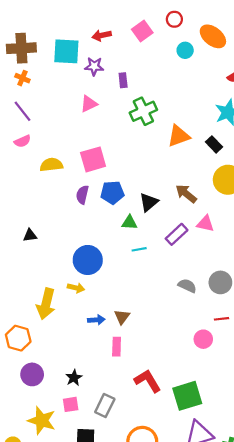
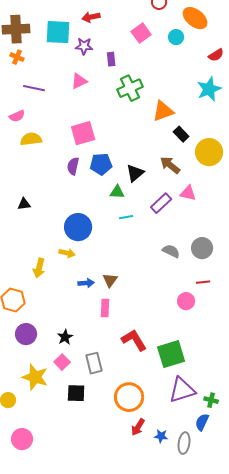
pink square: (142, 31) -> (141, 33), moved
cyan circle: (185, 50) -> (176, 37), moved
purple line: (22, 111) -> (34, 88), moved, turned -40
black rectangle: (214, 144) -> (181, 134), moved
yellow semicircle: (51, 165) -> (31, 139), moved
yellow arrow: (46, 304) -> (39, 268), size x0.7
pink square: (71, 404) -> (62, 362), turned -35
gray rectangle: (105, 405) -> (94, 363), turned -40

